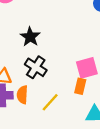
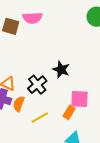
black star: (30, 37) -> (61, 69), moved, turned -30

